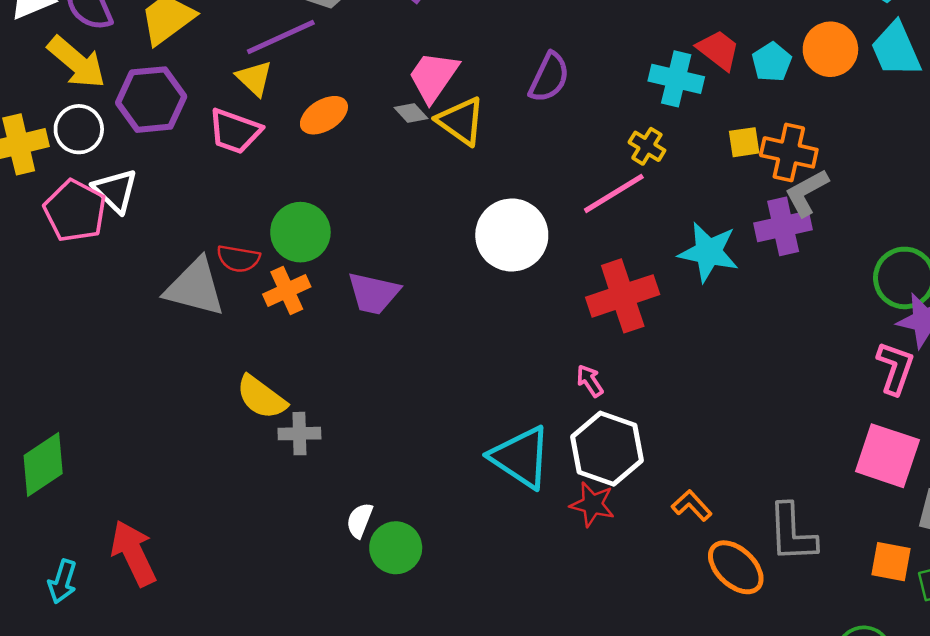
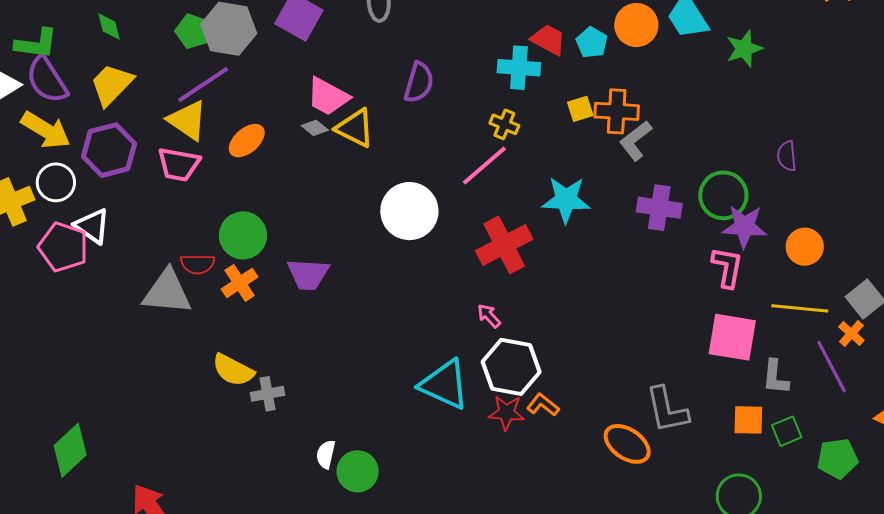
pink trapezoid: (433, 77) -> (328, 96), turned -87
yellow triangle: (254, 78) -> (187, 120), size x1.4
purple cross: (783, 226) -> (659, 208), moved, turned 30
orange L-shape: (692, 505) -> (543, 405), moved

